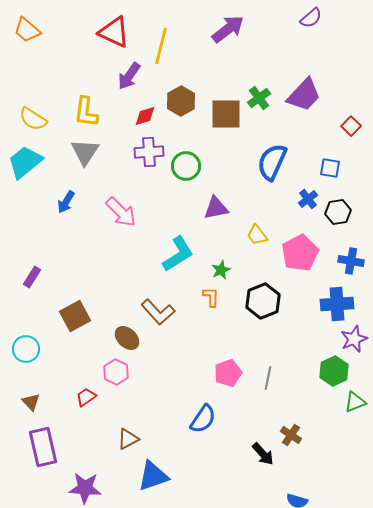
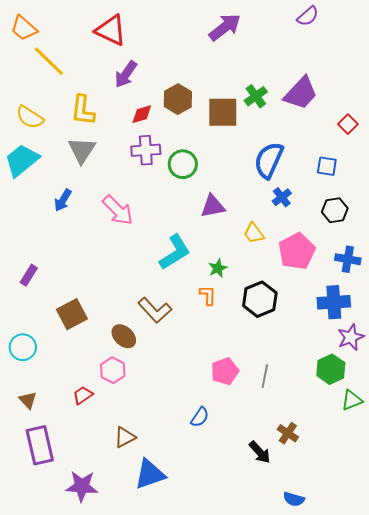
yellow line: (161, 46) -> (49, 61), moved, turned -60
blue cross: (308, 199) -> (282, 197), moved
blue semicircle: (203, 419) -> (200, 417), size x0.7

